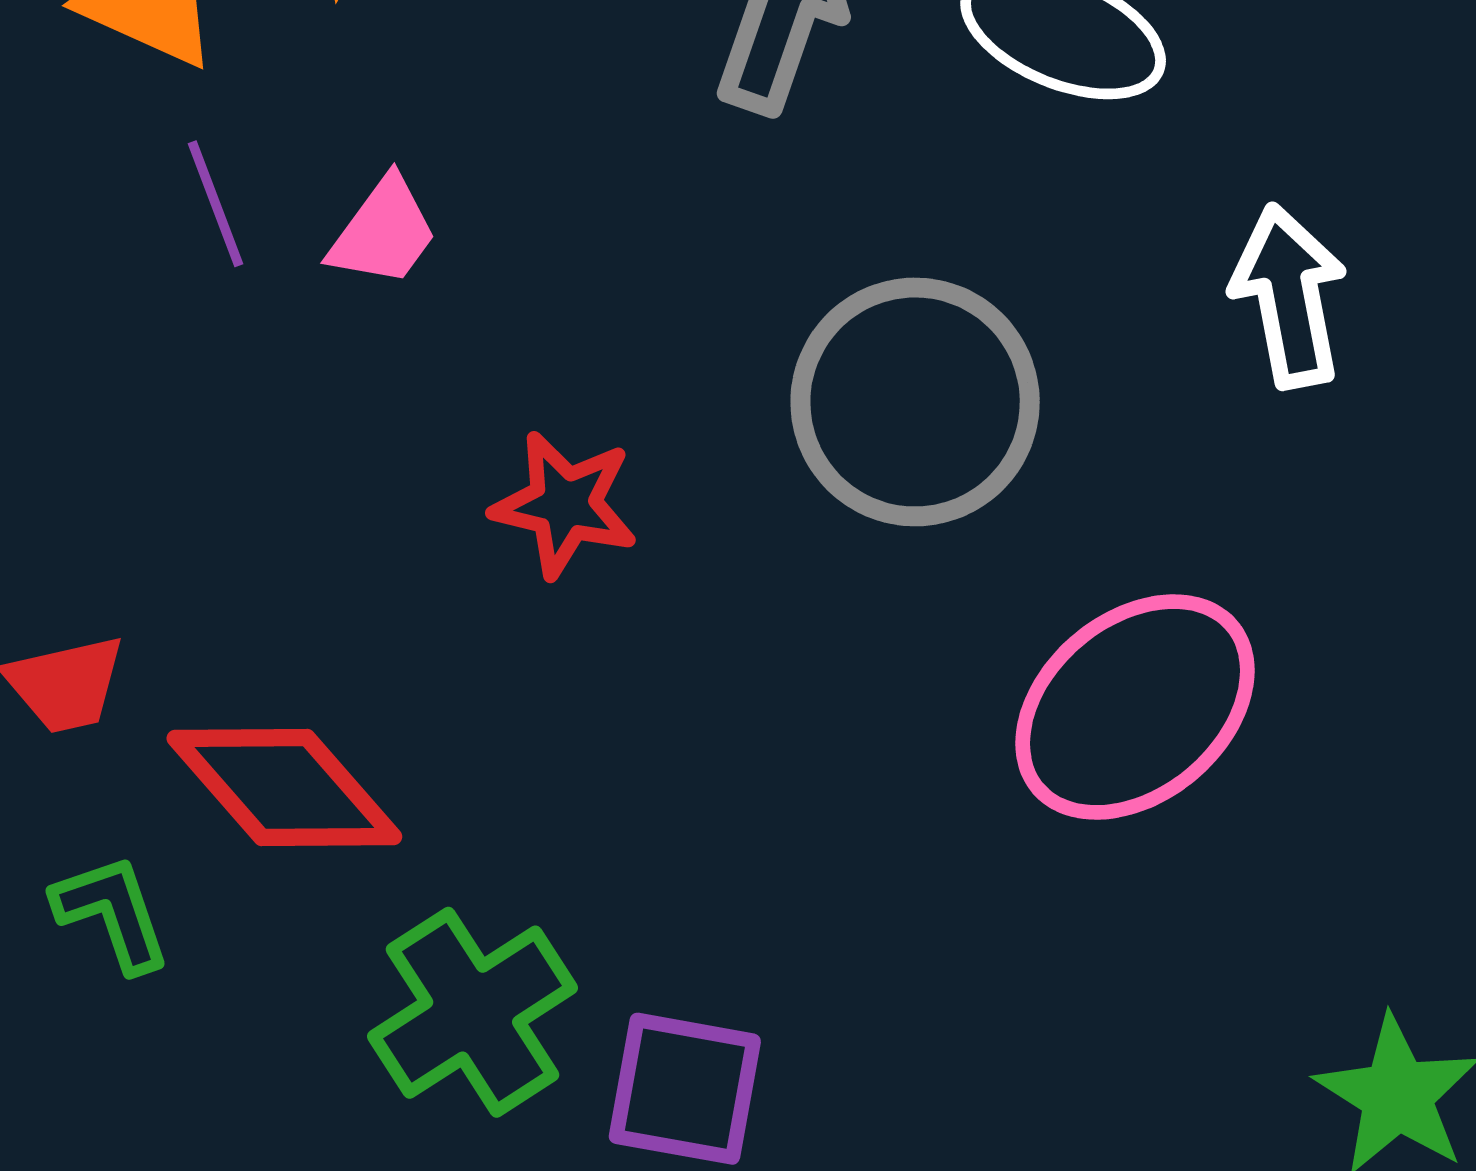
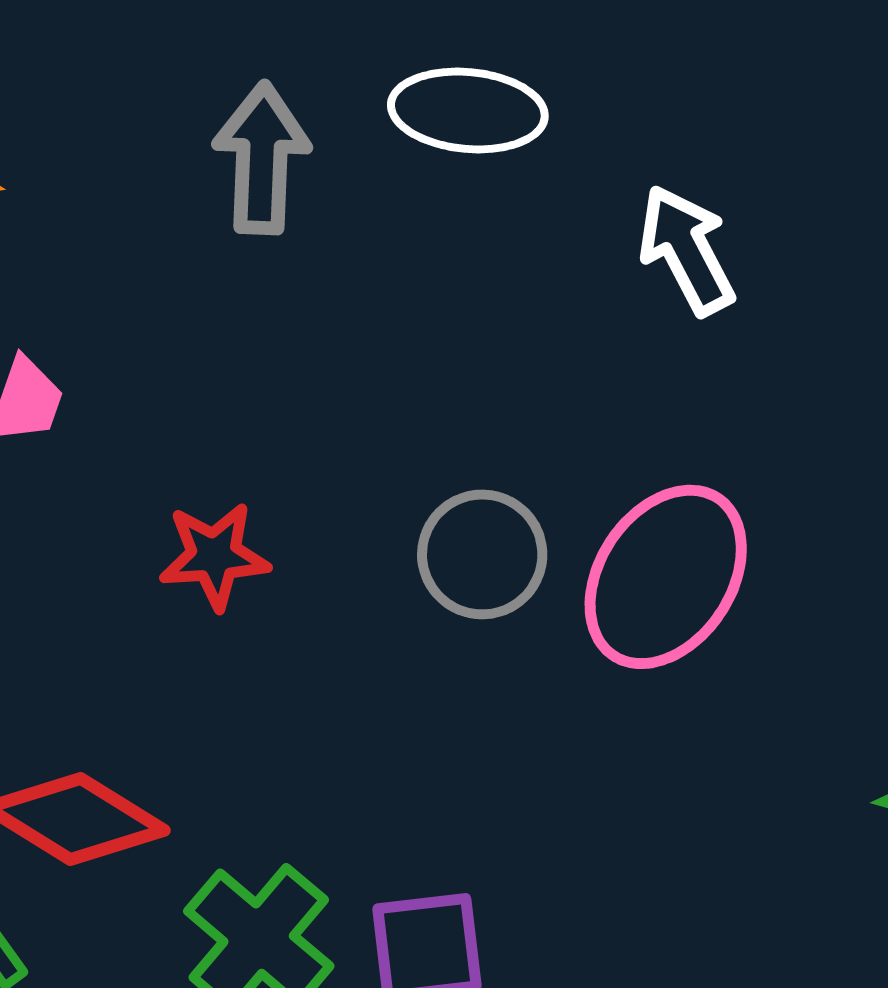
gray circle: (915, 402) -> (482, 554), moved, size x0.7

